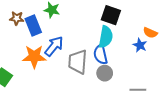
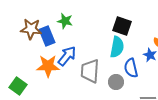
brown star: (17, 18) -> (31, 29), size x1.5
blue semicircle: (101, 54) -> (131, 68), moved

